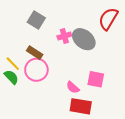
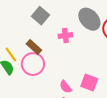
gray ellipse: (84, 39) -> (89, 19), moved

